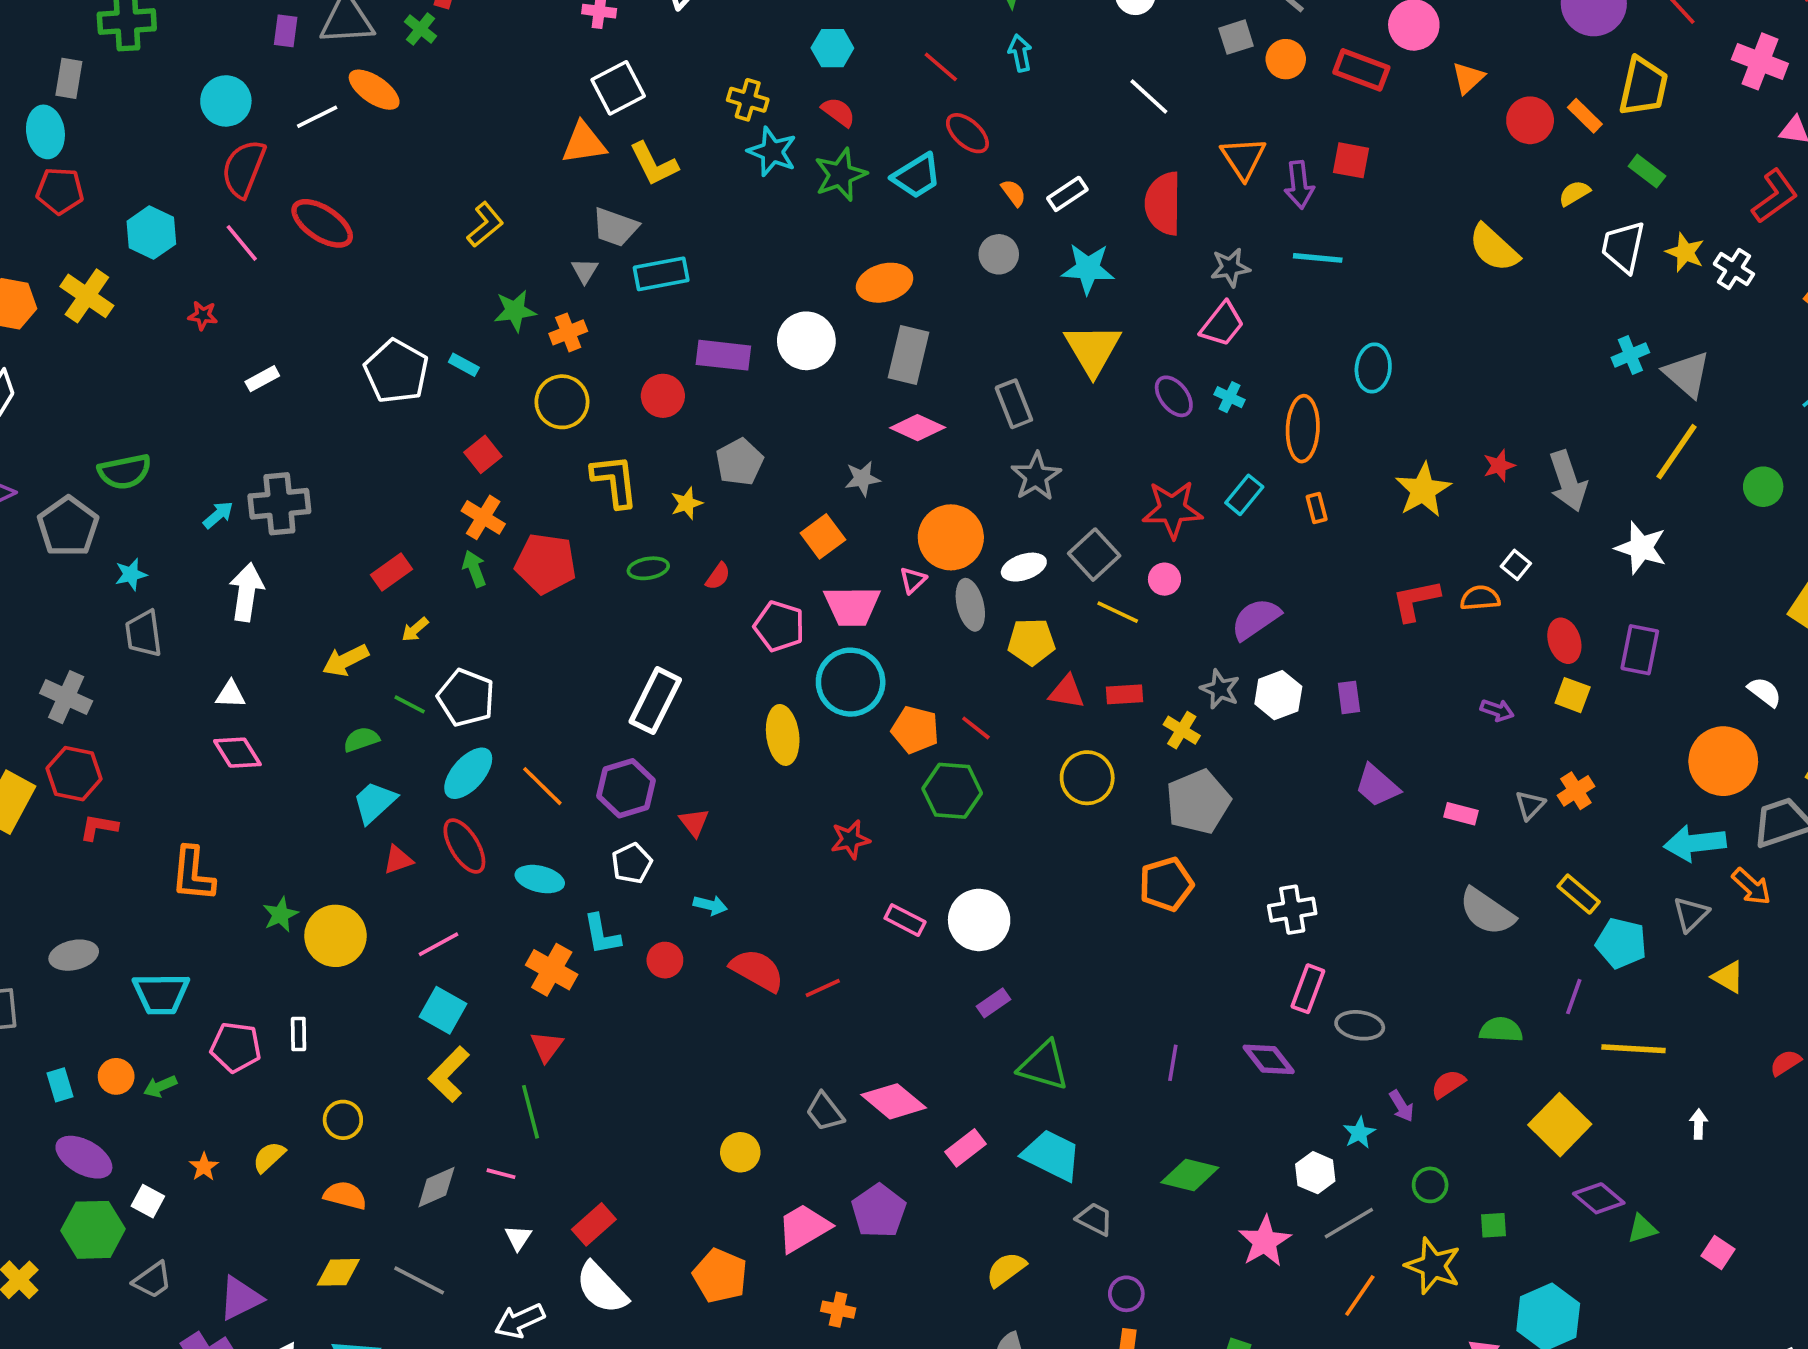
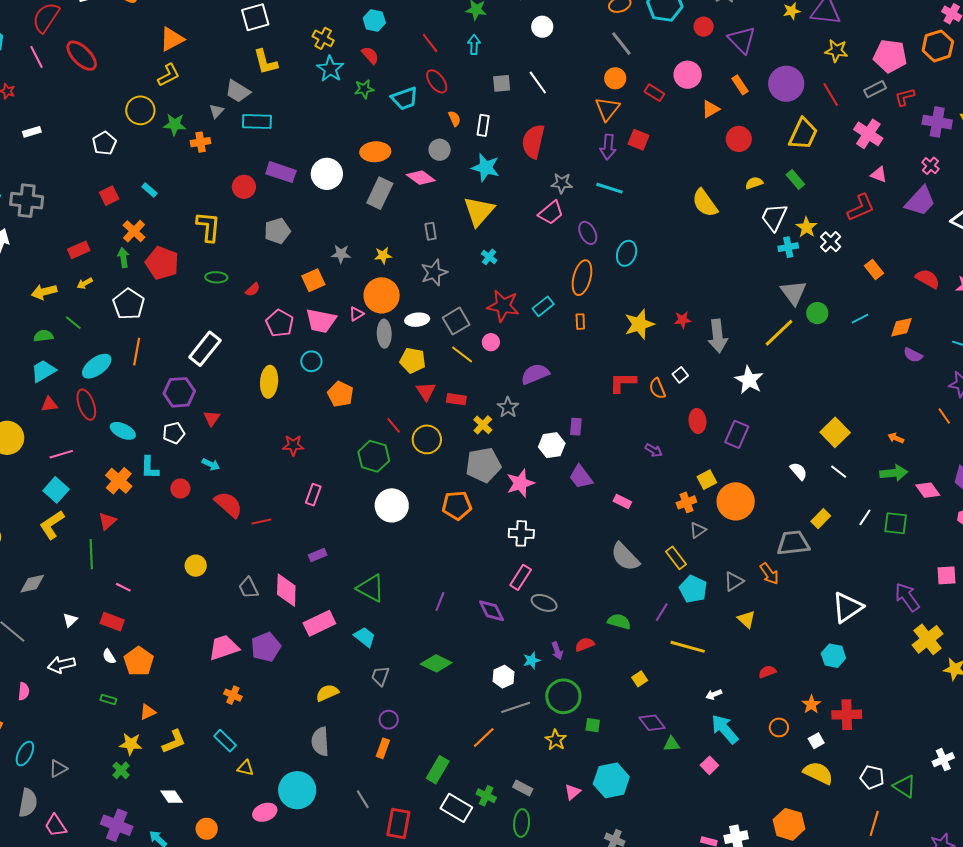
gray square: (1236, 37) -> (502, 83), moved
red rectangle: (1361, 70) -> (654, 93), size x0.7
orange rectangle: (1585, 116) -> (740, 85), moved
orange triangle: (584, 143) -> (172, 39), moved, turned -32
orange triangle: (1243, 158) -> (607, 109), moved
green star: (840, 175) -> (364, 89), size x0.7
white rectangle: (1067, 194) -> (483, 125), turned -60
cyan cross: (1630, 355) -> (788, 247), moved
cyan rectangle: (464, 365) -> (150, 190), moved
white pentagon: (396, 371) -> (104, 143), size x0.7
purple ellipse: (1174, 396) -> (588, 233), moved
cyan cross: (1229, 397) -> (489, 257), moved
yellow circle: (562, 402) -> (140, 110), moved
gray rectangle: (1014, 404) -> (431, 231), size x0.7
pink diamond: (918, 428) -> (421, 178), moved
red square: (483, 454) -> (109, 196), moved
green circle: (1763, 487) -> (817, 313), moved
yellow star: (687, 503) -> (383, 255), moved
orange semicircle: (1480, 598) -> (657, 388), turned -120
cyan circle: (851, 682) -> (311, 361), size x0.6
red triangle: (1067, 692) -> (426, 391), turned 35
white hexagon: (1278, 695) -> (552, 445), moved
yellow square: (1573, 695) -> (707, 480), moved, turned 30
white pentagon: (466, 698) -> (129, 304), moved
red line: (976, 728) -> (394, 425), moved
orange circle: (1723, 761) -> (736, 501), moved
orange line: (542, 786) -> (137, 352), moved, turned 44
green hexagon: (952, 791) -> (374, 456), moved
gray triangle: (1530, 805) -> (698, 530), moved
cyan arrow: (1695, 843) -> (725, 729), moved, turned 44
pink rectangle: (905, 920) -> (313, 495), turned 70
white circle: (979, 920) -> (392, 505), moved
purple rectangle: (993, 1003) -> (318, 555), moved
pink diamond: (894, 1101) -> (286, 590), turned 40
white arrow: (1699, 1124) -> (714, 694), turned -126
yellow square: (1560, 1125) -> (640, 679), size x0.5
pink rectangle: (965, 1148) -> (319, 623), size x1.4
yellow circle: (740, 1152) -> (196, 566), moved
cyan trapezoid: (1052, 1155) -> (365, 637), size x0.7
pink line: (501, 1174) -> (123, 587), moved
green circle: (1430, 1185) -> (563, 696), size x1.8
gray trapezoid: (1095, 1219) -> (380, 676), turned -110
red rectangle: (594, 1224) -> (112, 622), turned 50
pink star: (1265, 1241) -> (520, 483), moved
yellow star: (1433, 1266) -> (556, 740), size x0.7
orange pentagon: (720, 1276) -> (139, 661), moved
white semicircle: (602, 1288) -> (109, 656), size x0.5
orange line: (1360, 1296) -> (484, 737), moved

